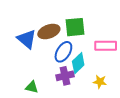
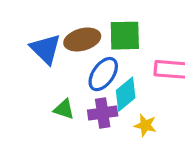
yellow star: (100, 82) -> (145, 125), moved
green triangle: (32, 87) -> (64, 109), moved

